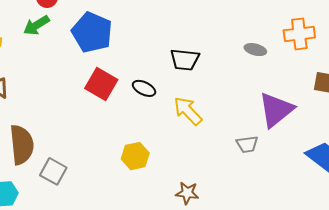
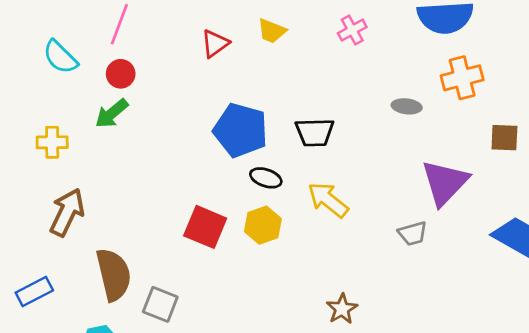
blue pentagon: (92, 32) -> (241, 130), moved
red square: (101, 84) -> (205, 227), moved
yellow hexagon: (135, 156) -> (263, 225), moved
brown star: (187, 193) -> (342, 309), turned -30

